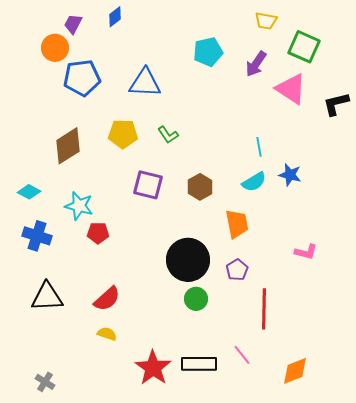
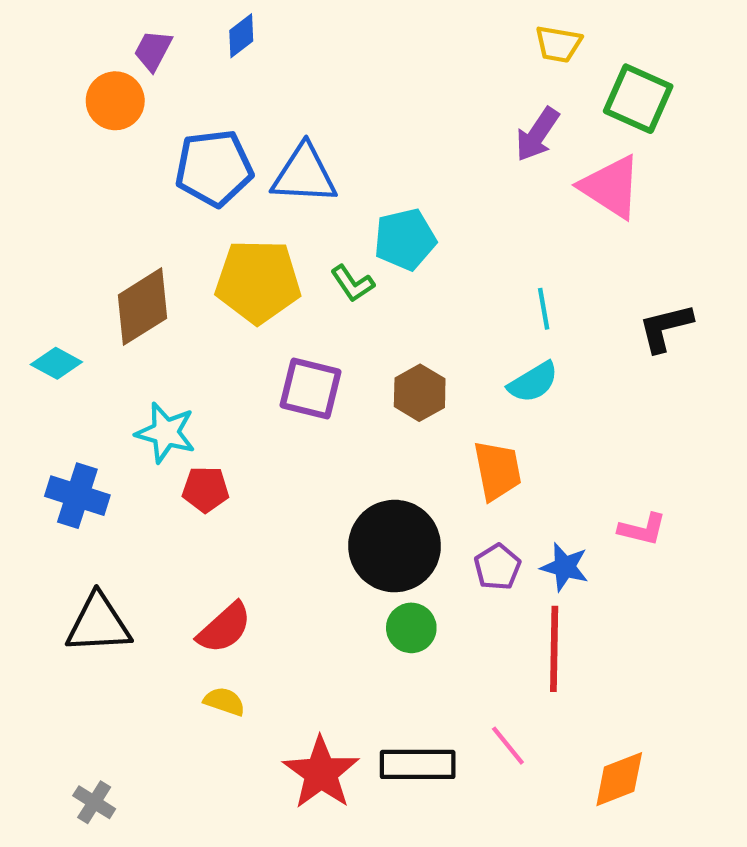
cyan pentagon: (208, 52) -> (405, 239), moved
blue pentagon: (82, 78) -> (214, 168), moved
black L-shape: (336, 104) -> (665, 328), moved
yellow pentagon: (123, 134) -> (258, 281), size x1.4
blue star: (290, 175) -> (565, 567), moved
cyan diamond: (29, 192) -> (56, 363), moved

